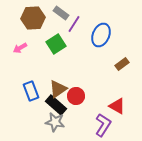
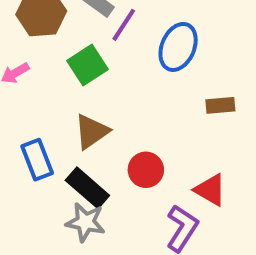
brown rectangle: (122, 64) -> (220, 105), turned 32
brown triangle: (58, 89) -> (91, 132), moved
red circle: (76, 96) -> (146, 170), moved

